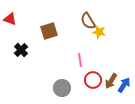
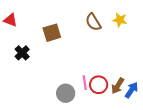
yellow star: (99, 32) -> (120, 20), moved
pink line: (80, 60) -> (85, 83), moved

